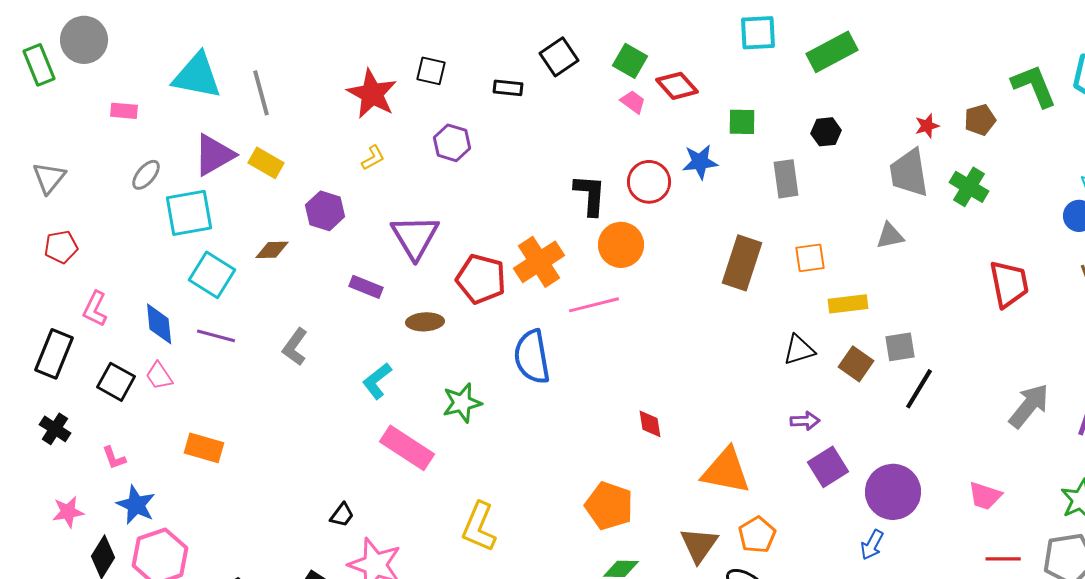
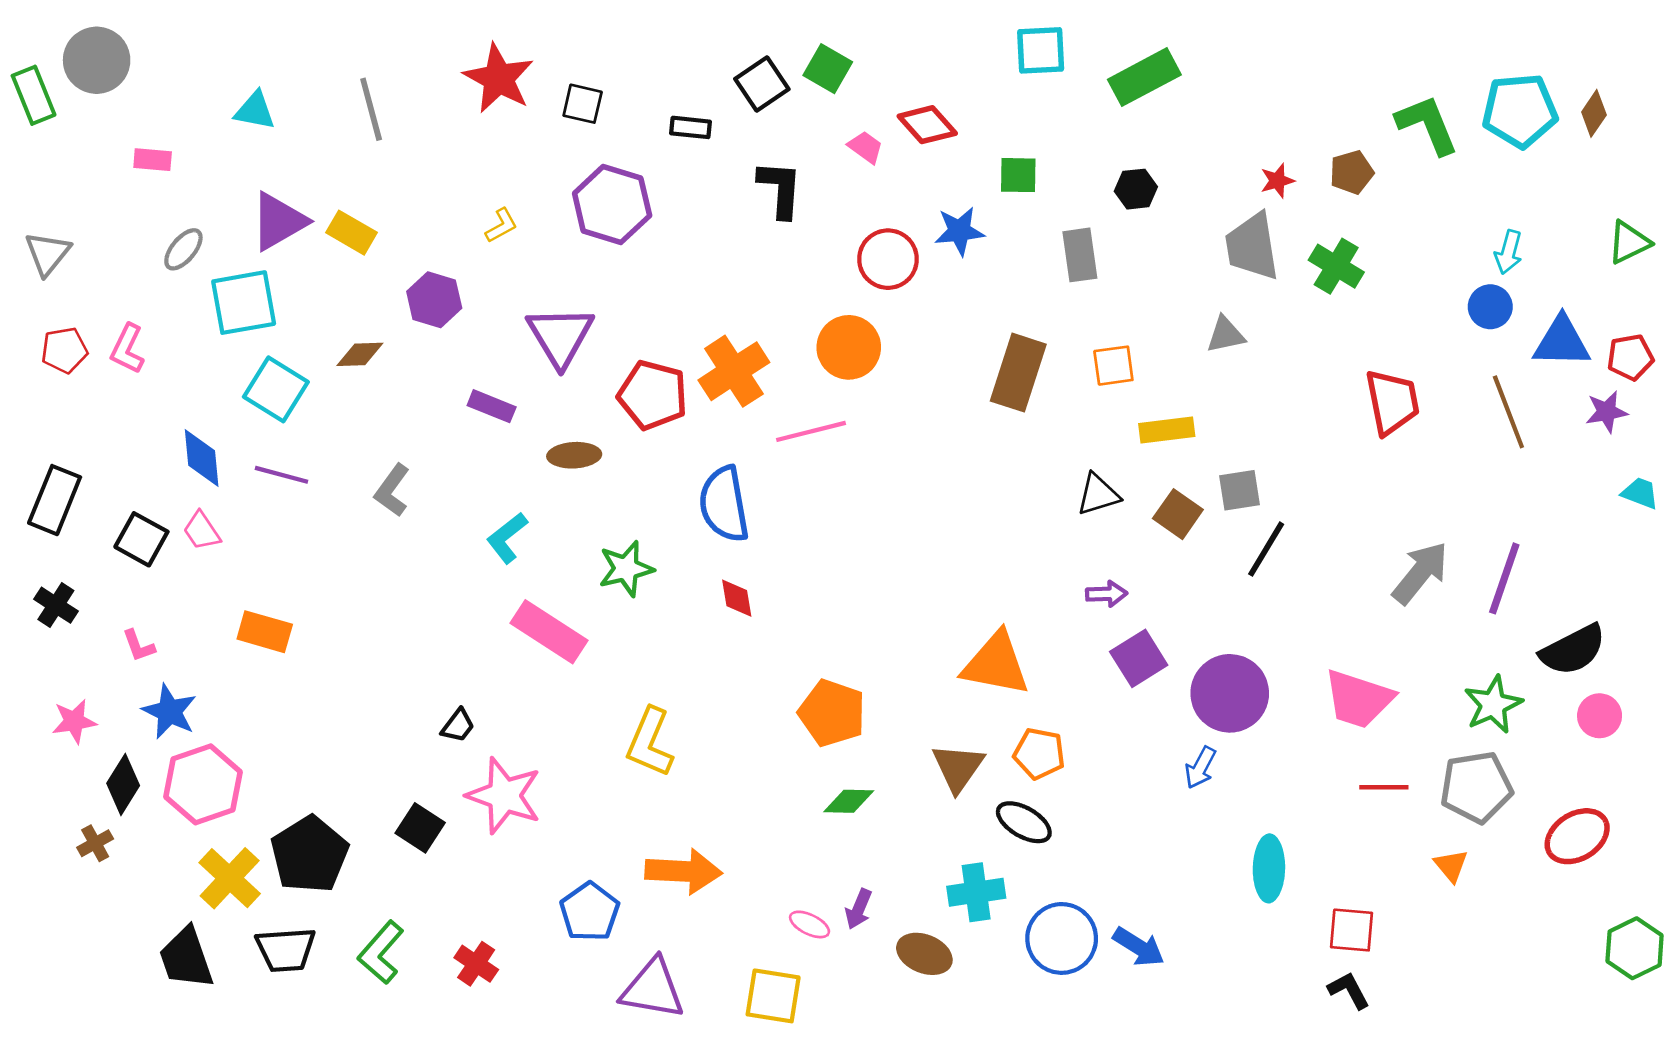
green square: (630, 61) -> (828, 69), moved
cyan triangle: (197, 76) -> (255, 111), size x0.6
gray line: (261, 93) -> (371, 109), moved
red star: (372, 94) -> (499, 78), moved
purple hexagon: (452, 143) -> (612, 204), size x1.5
black L-shape: (590, 195) -> (780, 189), moved
pink L-shape: (95, 309) -> (127, 349), moved
red diamond: (650, 424) -> (737, 598), moved
pink trapezoid: (985, 496) -> (1359, 699), size x1.5
orange pentagon: (757, 535) -> (1039, 754), turned -30

